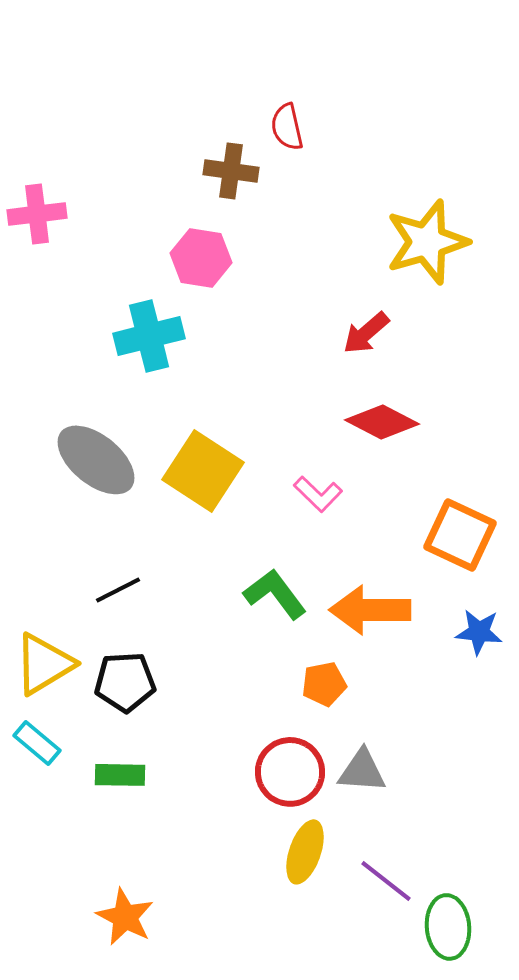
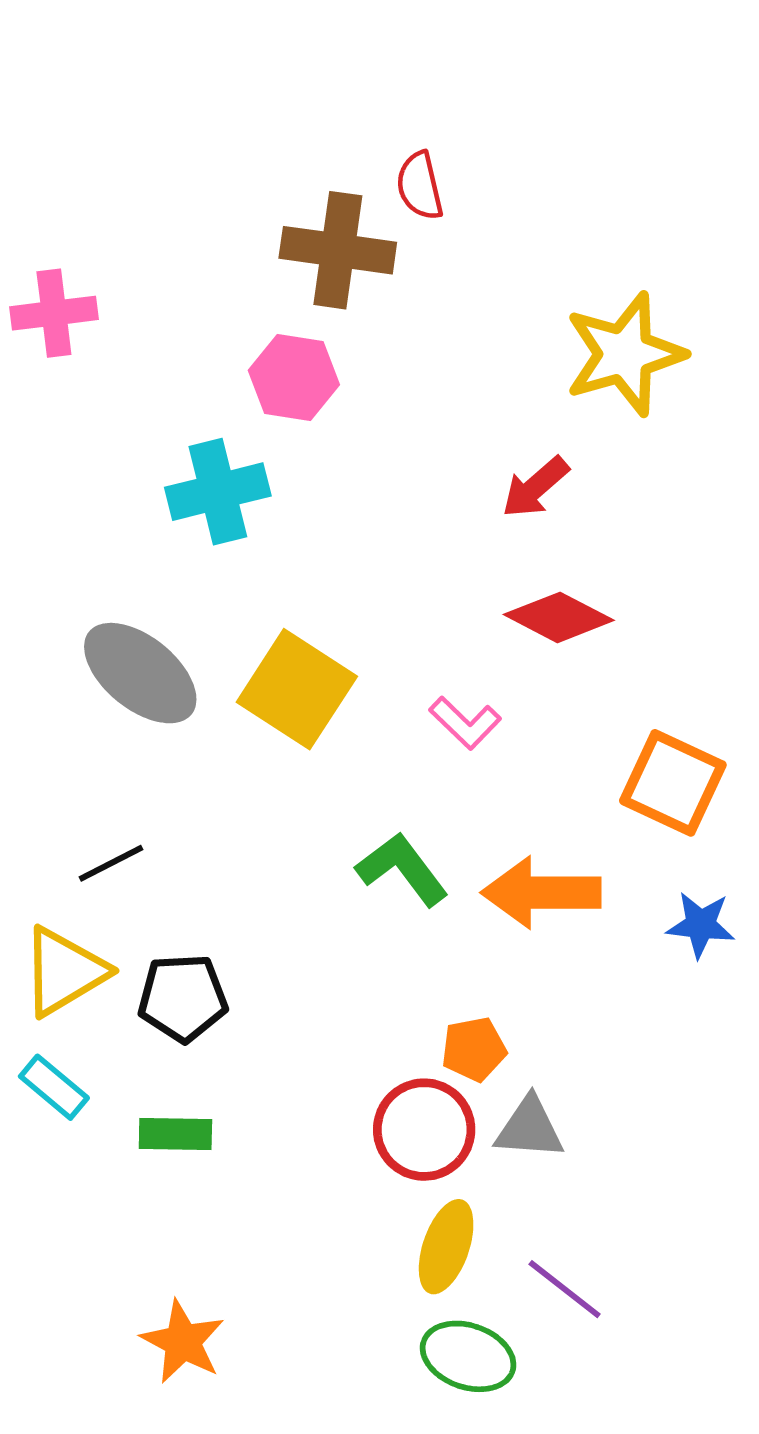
brown cross: (231, 171) -> (338, 250), size x1.4
black line: (118, 590) -> (111, 863), moved
orange pentagon: (324, 684) -> (474, 1049), moved
green ellipse: (448, 927) -> (468, 1356), moved, turned -66

